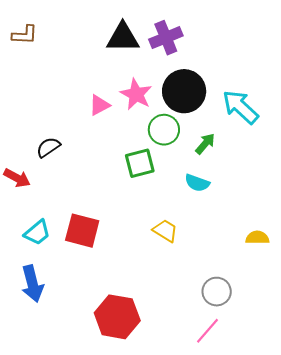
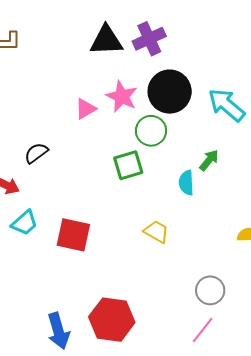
green arrow: (205, 144) -> (209, 160), moved
cyan semicircle: (197, 183) -> (186, 183), turned 70
cyan trapezoid: (37, 233) -> (25, 223), moved
blue arrow: (32, 284) -> (58, 331), moved

